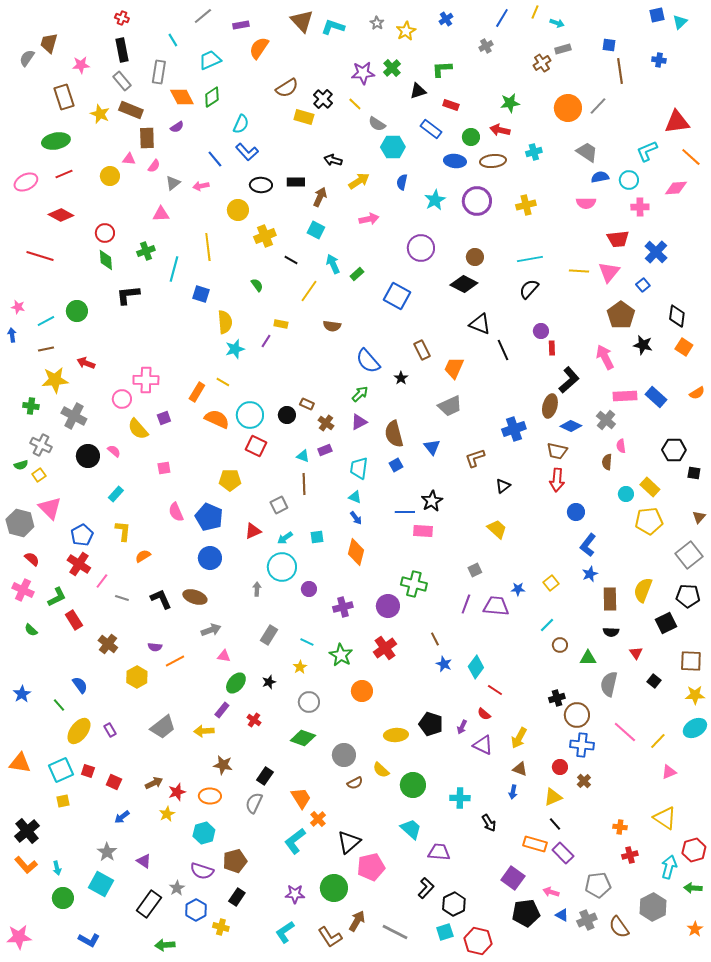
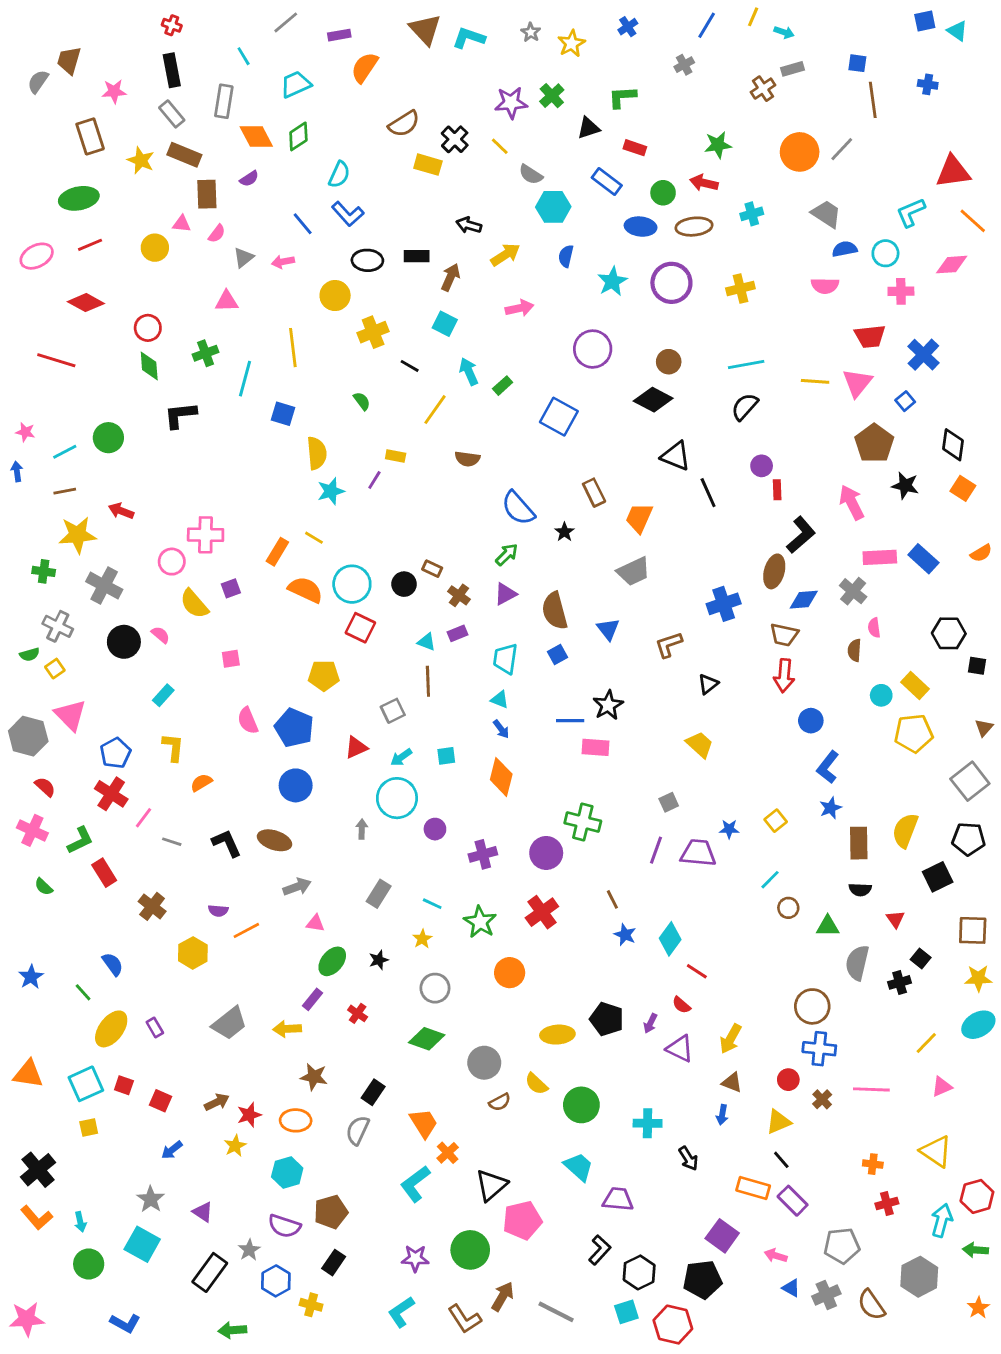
cyan triangle: (680, 22) -> (957, 31), turned -42
blue diamond: (571, 426) -> (804, 600), turned -30
black cross: (557, 698) -> (900, 982), moved
pink line: (625, 732) -> (871, 1089), moved, turned -40
black pentagon: (526, 913) -> (702, 1279), moved

